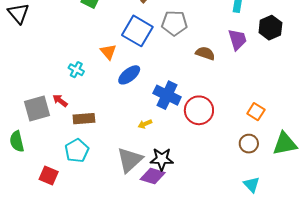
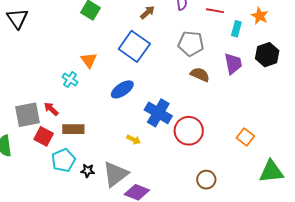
gray pentagon: (174, 23) -> (191, 44), moved
orange triangle: (108, 52) -> (89, 60), moved
yellow arrow: (145, 124) -> (134, 140), turned -136
brown circle: (249, 144) -> (206, 180), moved
black star: (162, 159) -> (88, 171), moved, size x0.6
red square: (49, 175) -> (44, 136), moved

